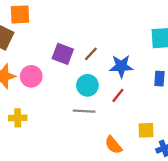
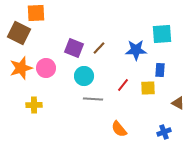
blue star: (121, 66) -> (136, 50), moved
cyan circle: (87, 85) -> (84, 76), moved
yellow square: (146, 130) -> (148, 88), moved

